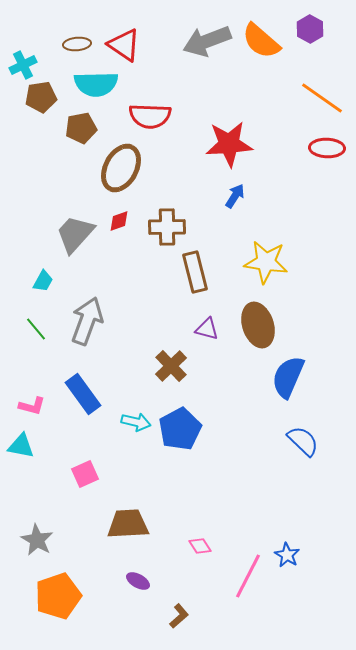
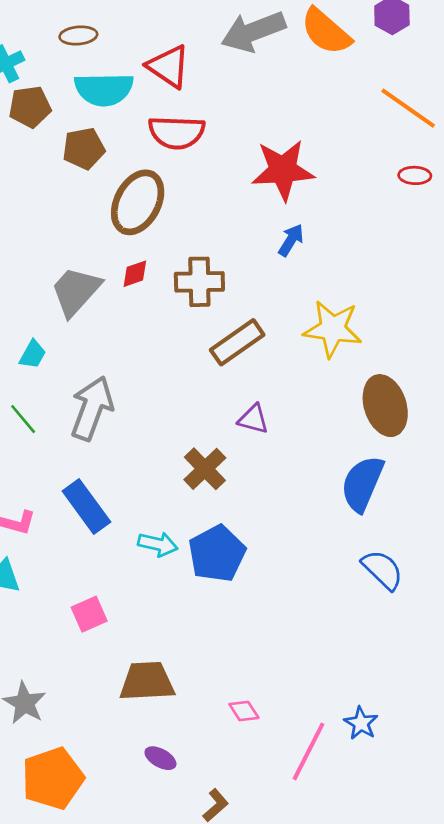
red triangle: (124, 45) -> (169, 66), moved
red ellipse: (327, 148) -> (415, 175), size x0.7
brown rectangle: (195, 272) -> (237, 342), turned 69
brown ellipse: (258, 325) -> (385, 406), moved

